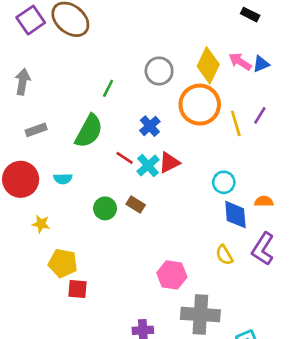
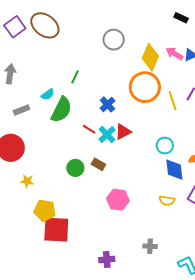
gray circle: (159, 71) -> (114, 40), moved
cyan semicircle: (63, 179) -> (48, 94), moved, turned -32
yellow semicircle: (224, 255) -> (167, 201), turned -49
pink hexagon: (172, 275) -> (118, 200), moved
red square: (77, 289) -> (56, 230), size x1.8
gray cross: (200, 315) -> (150, 246), size x0.5

